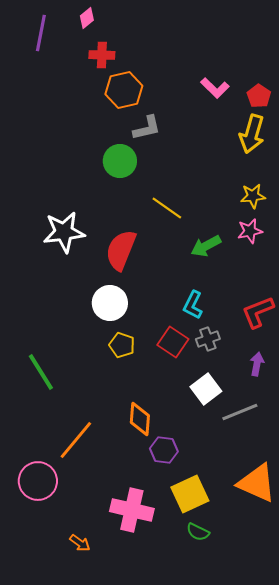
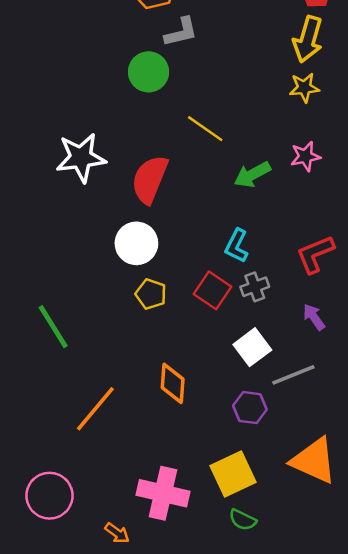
yellow star: (253, 196) -> (304, 88), moved
purple arrow: (257, 364) -> (314, 317), turned -45
purple hexagon: (164, 450) -> (250, 408), moved
pink circle: (38, 481) -> (50, 496), moved
orange arrow: (80, 543) -> (117, 533), moved

